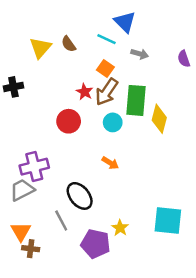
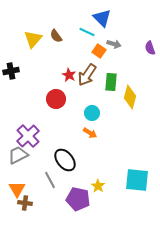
orange square: (105, 69) -> (99, 51), moved
green rectangle: (136, 100) -> (111, 82), size x0.7
cyan circle: (113, 122) -> (92, 113), moved
purple cross: (34, 167) -> (28, 136), turned -30

